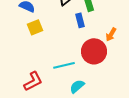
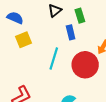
cyan line: (64, 65) -> (54, 59), moved, turned -60

